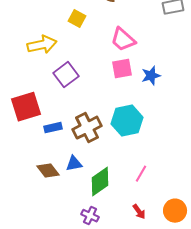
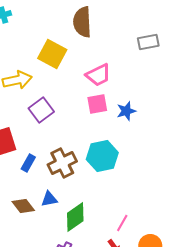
yellow square: (77, 19) -> (52, 54), size x1.6
pink trapezoid: (123, 40) -> (98, 75), turned -68
blue rectangle: (53, 128) -> (28, 163), turned -48
pink line: (141, 174) -> (122, 223), moved

